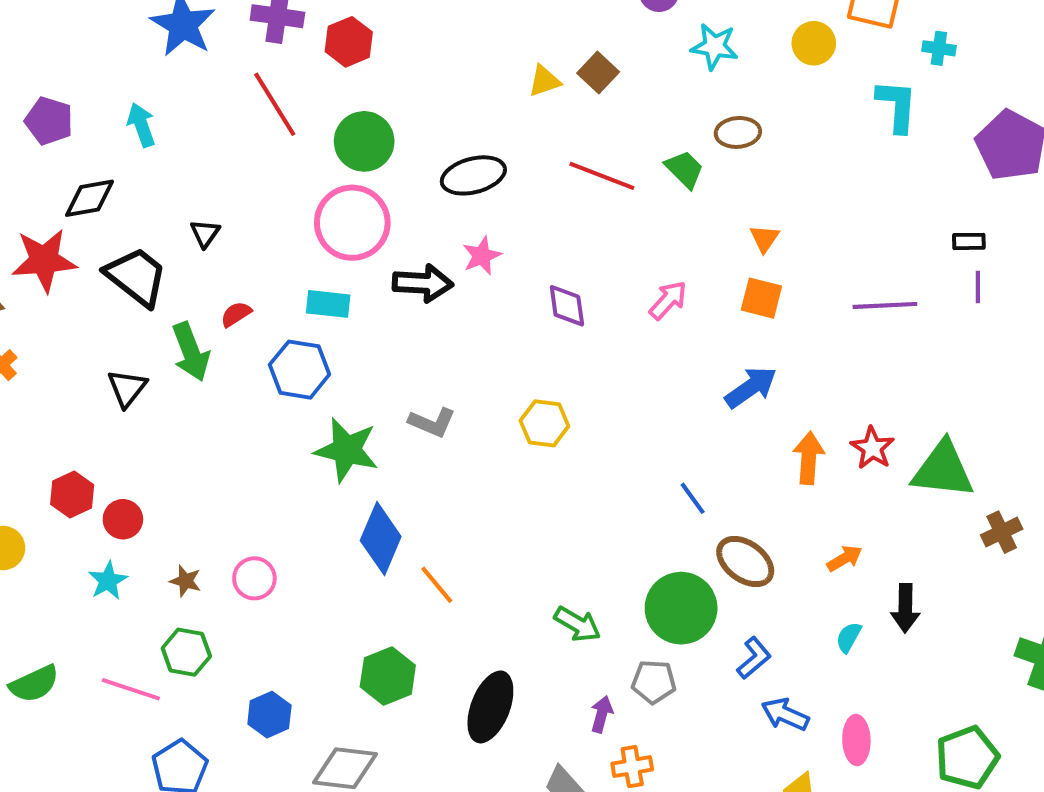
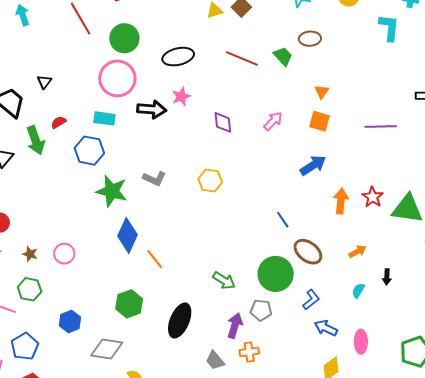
cyan arrow: (141, 125) -> (23, 15), moved
black arrow: (905, 608) -> (387, 277), size x0.7
purple arrow: (602, 714) -> (235, 326), size x1.4

